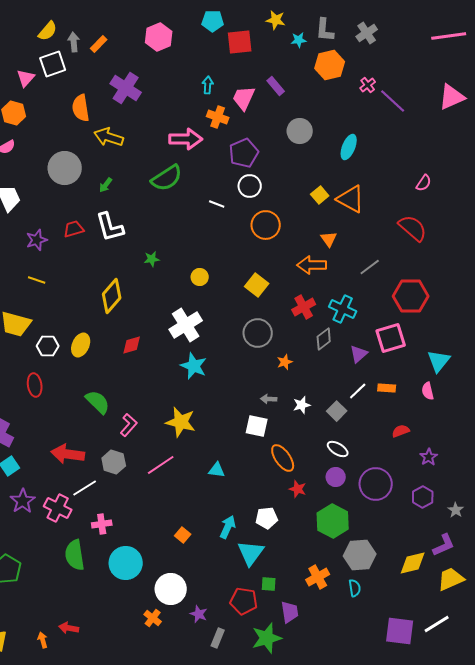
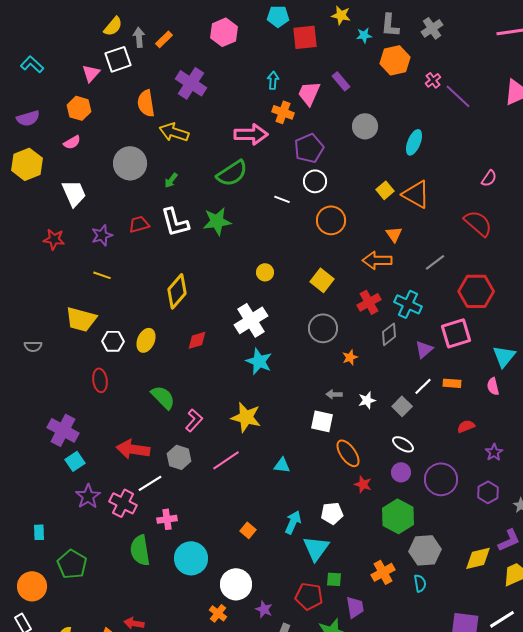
green star: (152, 259) -> (217, 221), moved, size x1.8

